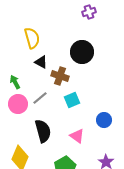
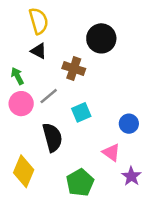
black triangle: (41, 62) -> (39, 51), moved
cyan square: (72, 100) -> (81, 112), moved
pink triangle: (77, 136) -> (111, 152), moved

